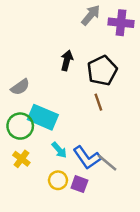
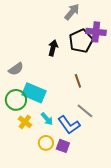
purple cross: (121, 23) -> (96, 32), moved
black pentagon: (102, 71) -> (81, 41), moved
yellow cross: (21, 159) -> (25, 122), moved
gray line: (107, 163) -> (85, 111), moved

